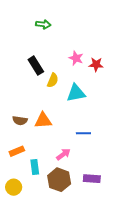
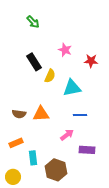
green arrow: (43, 24) -> (33, 22), moved, turned 40
pink star: (76, 58) -> (65, 50), moved
blue line: (83, 133) -> (80, 115), moved
pink arrow: (63, 154) -> (67, 135), moved
purple rectangle: (92, 179) -> (87, 150), moved

